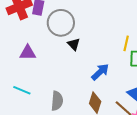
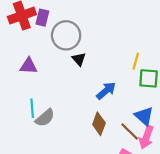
cyan line: (22, 90) -> (32, 108), moved, turned 60
gray semicircle: (57, 101) -> (45, 118), moved, turned 42

